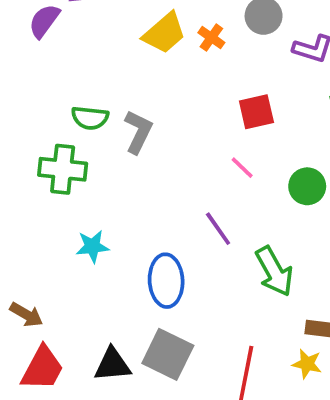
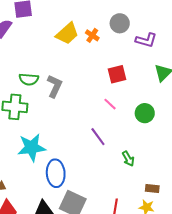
cyan star: (92, 246) -> (32, 147), size x1.6
green arrow: (274, 271) -> (128, 159), size x0.6
blue ellipse: (166, 281) -> (56, 173), moved

